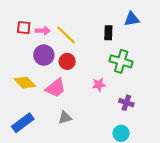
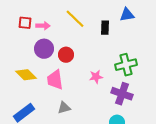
yellow line: (66, 35) -> (75, 19), moved
green cross: (121, 61) -> (126, 65), moved, turned -30
pink trapezoid: (55, 88) -> (55, 80), turned 120
purple cross: (126, 103) -> (122, 94), size x1.5

